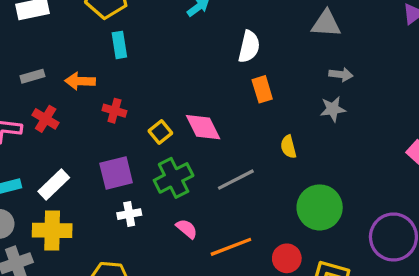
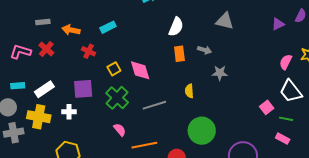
cyan rectangle: (119, 45) -> (108, 27), moved, turned 63
gray arrow: (341, 75) -> (204, 50), moved
green cross: (174, 178) -> (117, 98), turned -30
white cross: (129, 214) -> (69, 112), moved

